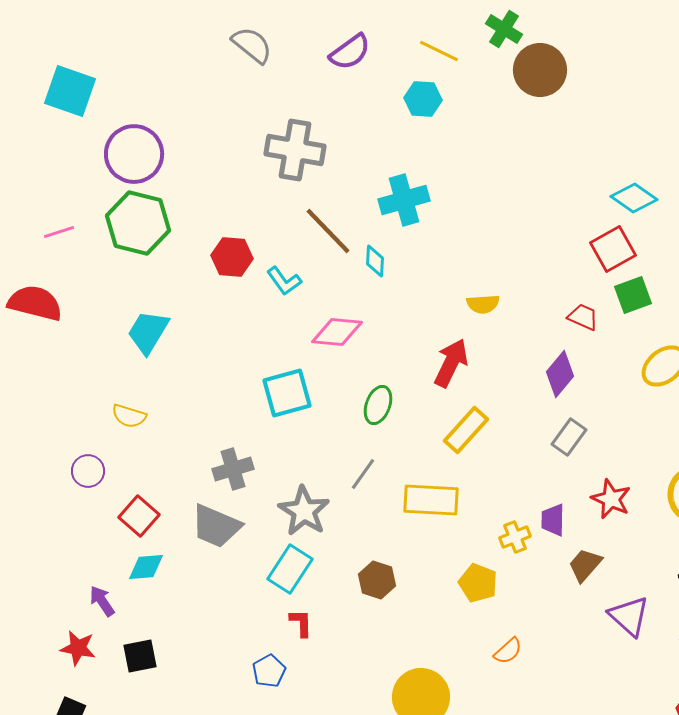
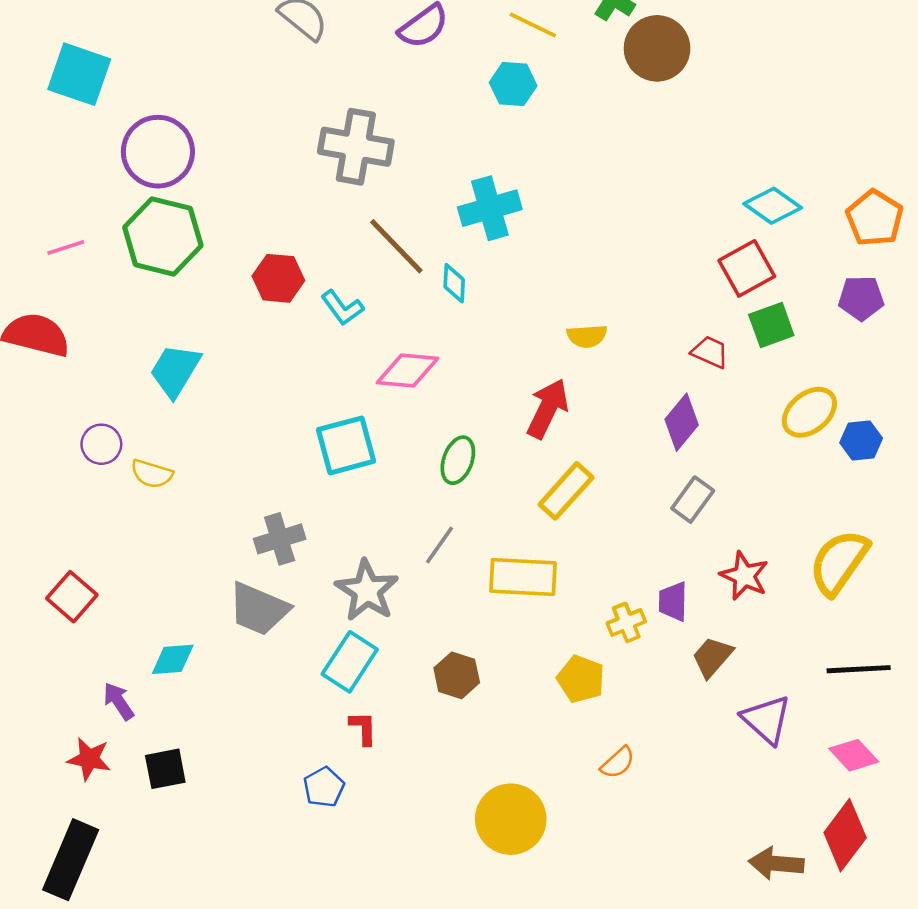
purple circle: (88, 471) -> (101, 444), moved
red square: (139, 516) -> (72, 597), moved

